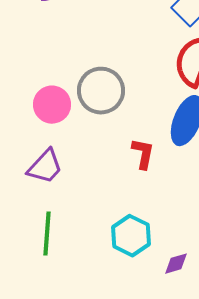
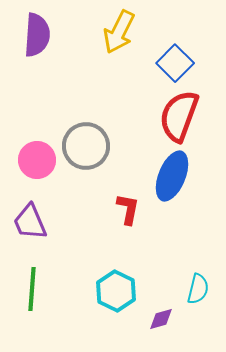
purple trapezoid: (45, 167) -> (30, 222), turned 114

